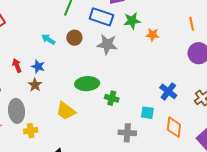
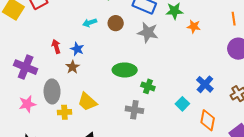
cyan arrow: (48, 39) -> (90, 23), turned -56
yellow trapezoid: (66, 111) -> (87, 102), moved
cyan square: (147, 113) -> (182, 104), turned 32
gray cross: (127, 133) -> (134, 110), moved

